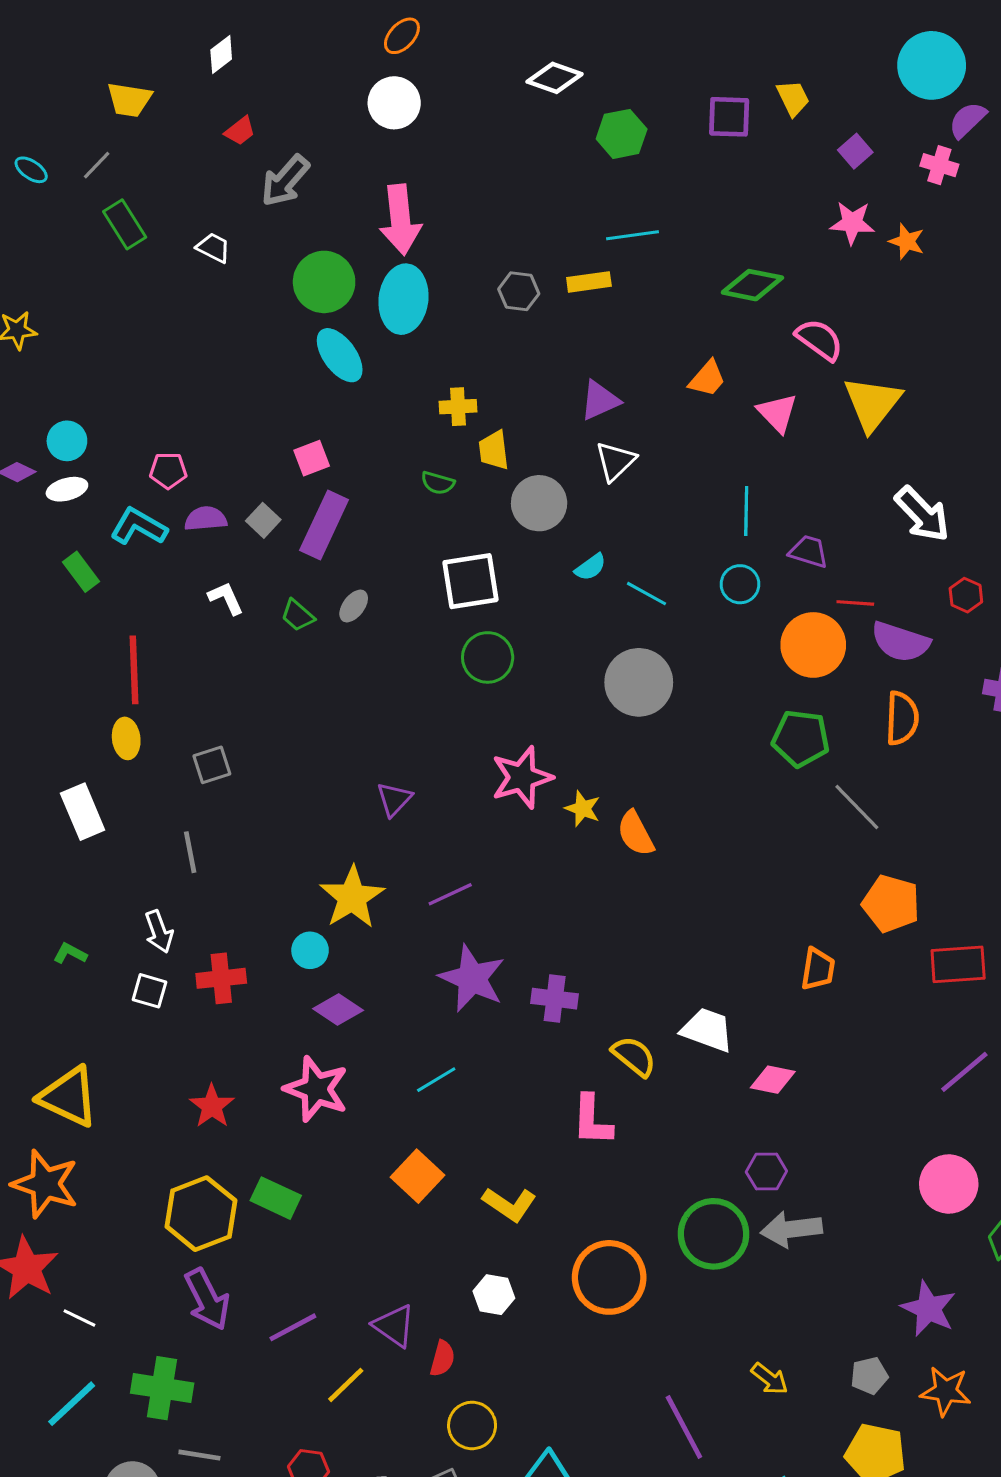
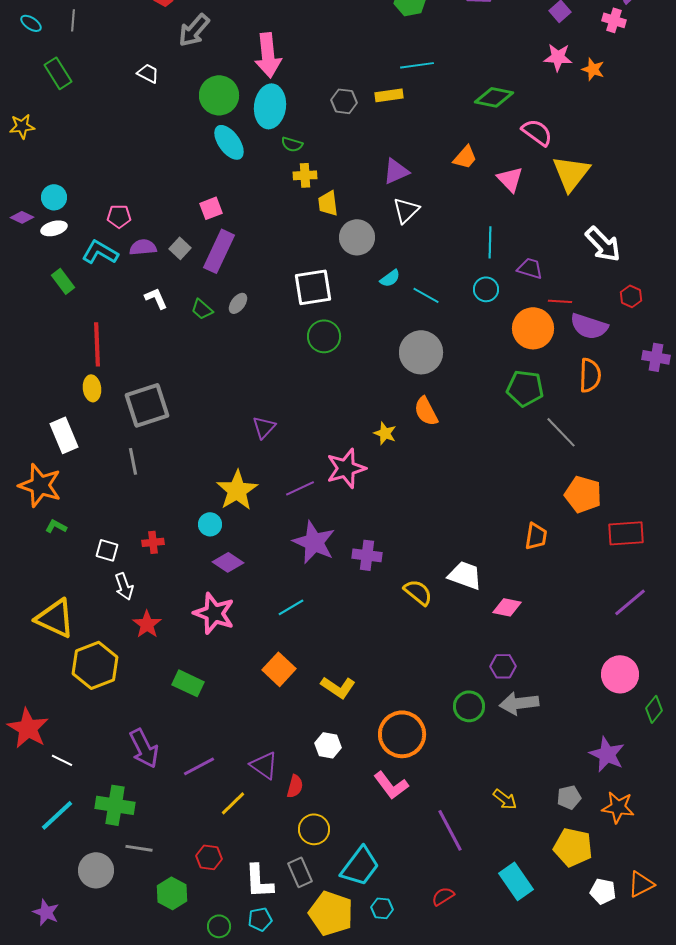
gray line: (97, 165) -> (73, 20), turned -40
green rectangle: (125, 224) -> (58, 73), moved
green semicircle: (438, 483) -> (292, 144), moved
gray square: (212, 765) -> (147, 405), size x1.8
pink star: (522, 777) -> (346, 468), moved
orange semicircle: (636, 833) -> (426, 411), moved
white arrow: (159, 932) -> (124, 586), moved
red cross: (221, 978) -> (153, 542), size x0.7
pink L-shape: (592, 1120) -> (391, 785), moved, turned -39
orange star: (45, 1184) -> (40, 485), moved
yellow hexagon: (201, 1214) -> (95, 665), moved
green circle: (714, 1234) -> (469, 706), size x0.7

